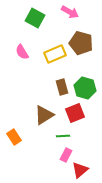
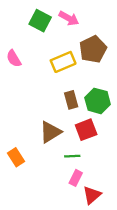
pink arrow: (70, 12) -> (69, 18), moved
brown pentagon: (81, 43) -> (93, 49), turned 30
pink semicircle: (22, 52) -> (14, 58), moved

